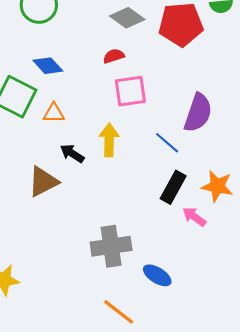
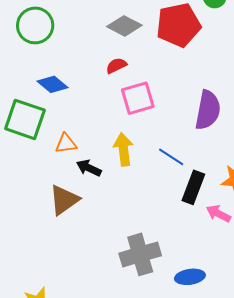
orange triangle: (54, 113) -> (66, 144), moved
blue line: (167, 143) -> (171, 157), moved
blue ellipse: (157, 275) -> (190, 277), turned -32

